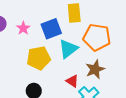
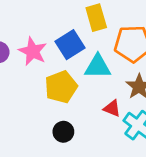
pink star: (23, 28) -> (33, 51), size x1.5
cyan triangle: (68, 49) -> (98, 67), turned 50

